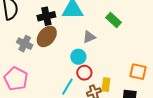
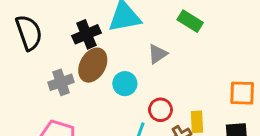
gray cross: (25, 44) -> (61, 82), turned -35
cyan circle: (78, 57) -> (125, 84), moved

